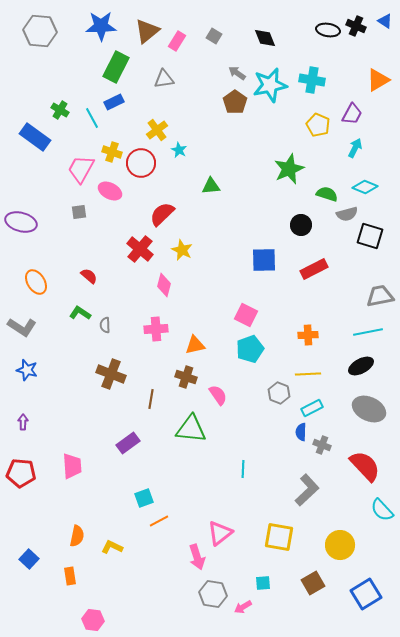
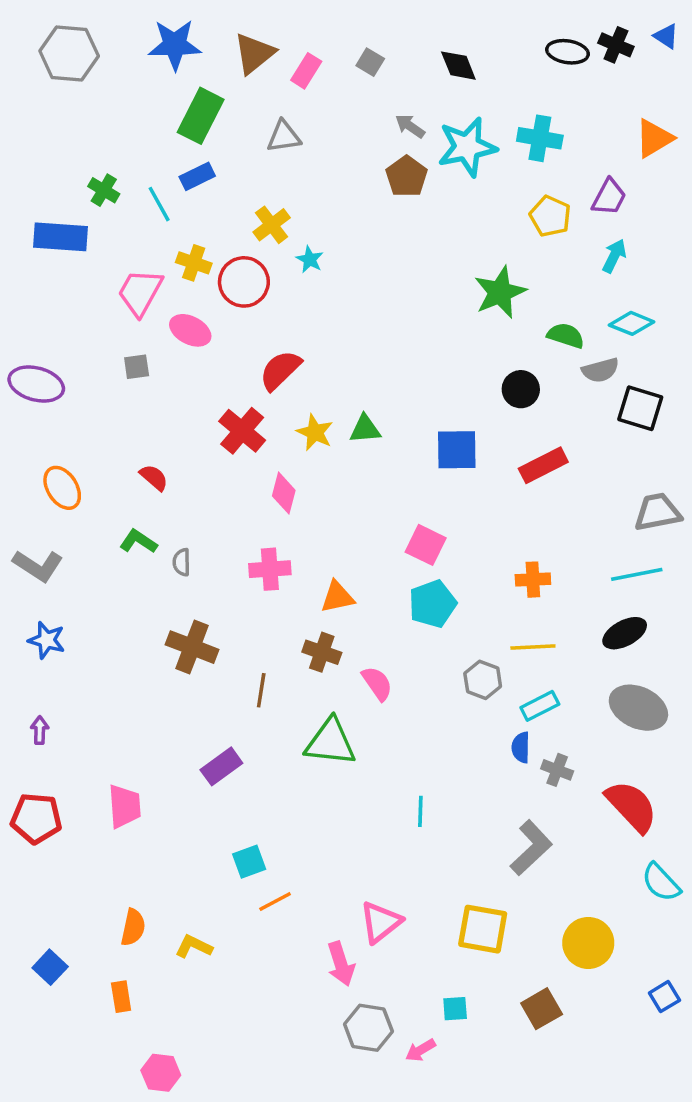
blue rectangle: (35, 137) -> (60, 237), turned -32
green triangle: (211, 186) -> (365, 429), moved
blue square: (366, 594) -> (664, 997), moved, size x0.6

